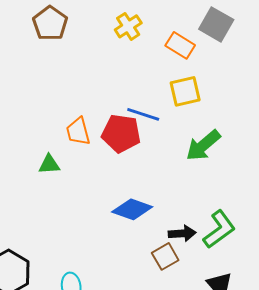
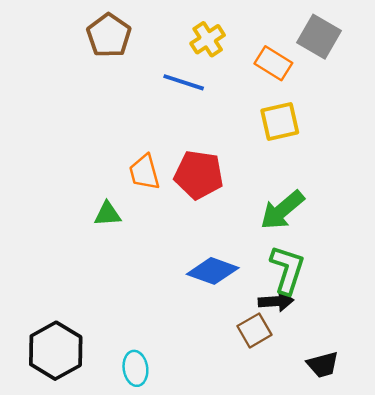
blue line: (143, 114) -> (184, 82), moved
green arrow: (203, 145) -> (282, 210), moved
green L-shape: (219, 229) -> (287, 270), moved, turned -36

